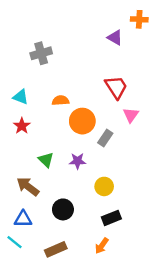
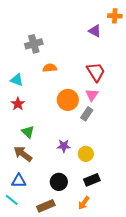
orange semicircle: (61, 100) -> (50, 68), moved
pink triangle: (131, 115) -> (92, 95), moved
green triangle: (46, 160) -> (28, 132), moved
purple star: (77, 161) -> (64, 146), moved
black circle: (63, 209) -> (59, 182), moved

